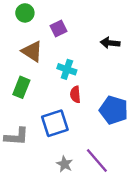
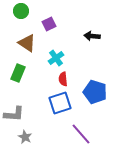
cyan cross: (67, 69) -> (56, 58), turned 35
blue square: (55, 123) -> (60, 103), moved
gray star: (65, 164) -> (25, 137), moved

